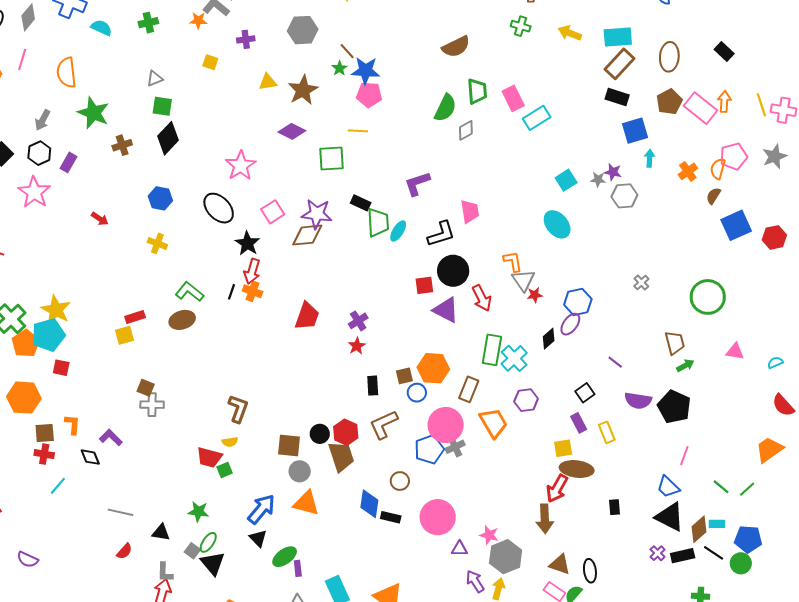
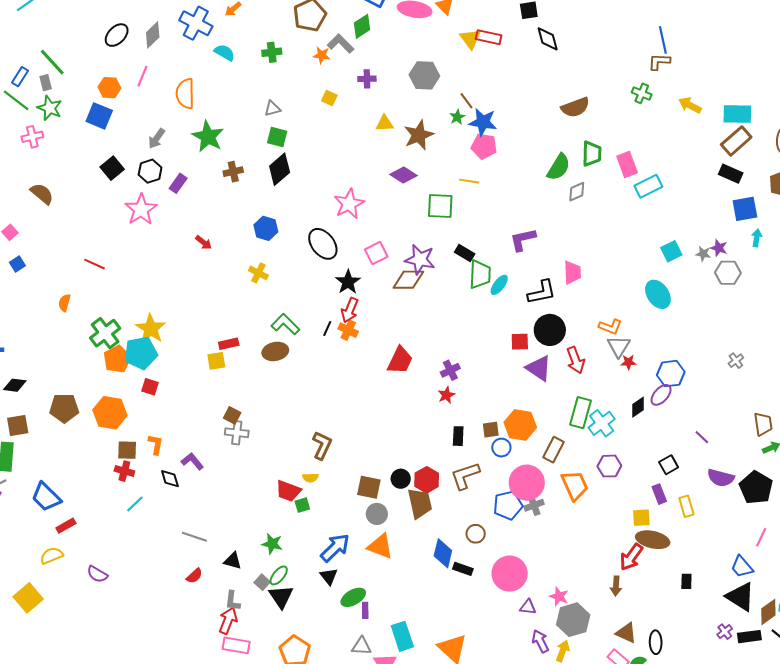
orange L-shape: (513, 261) -> (610, 327), turned 115
brown arrow: (545, 519) -> (616, 586), size x0.7

